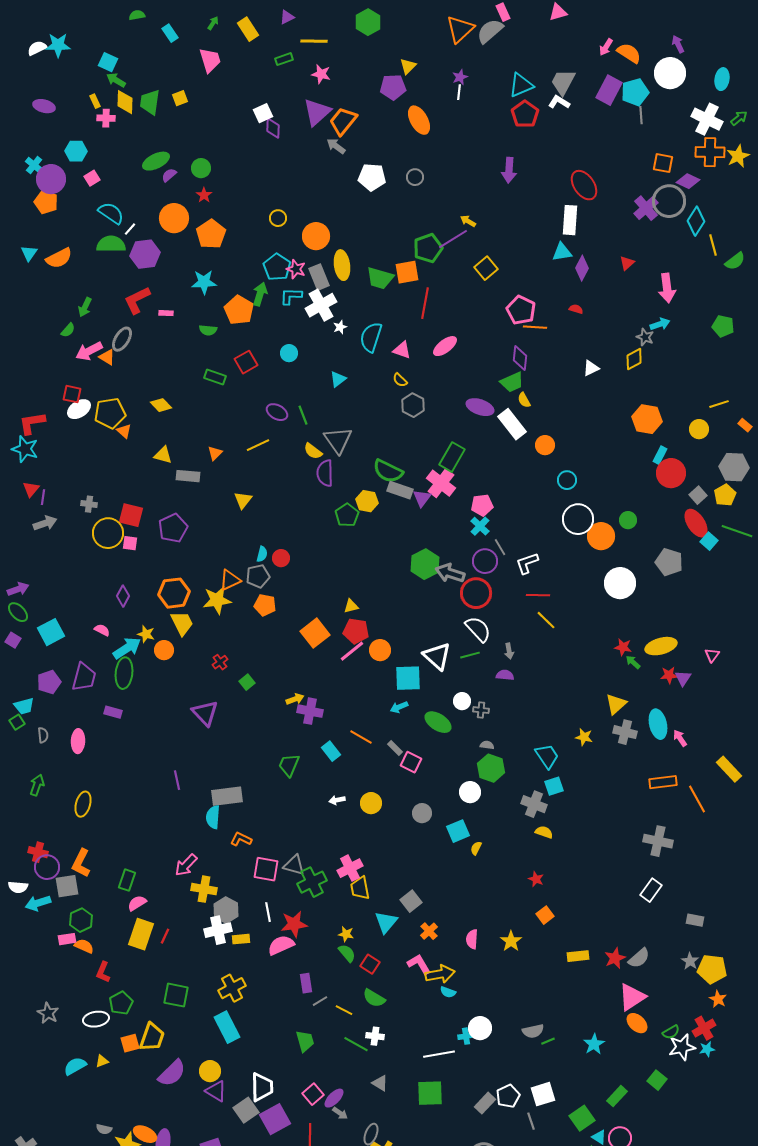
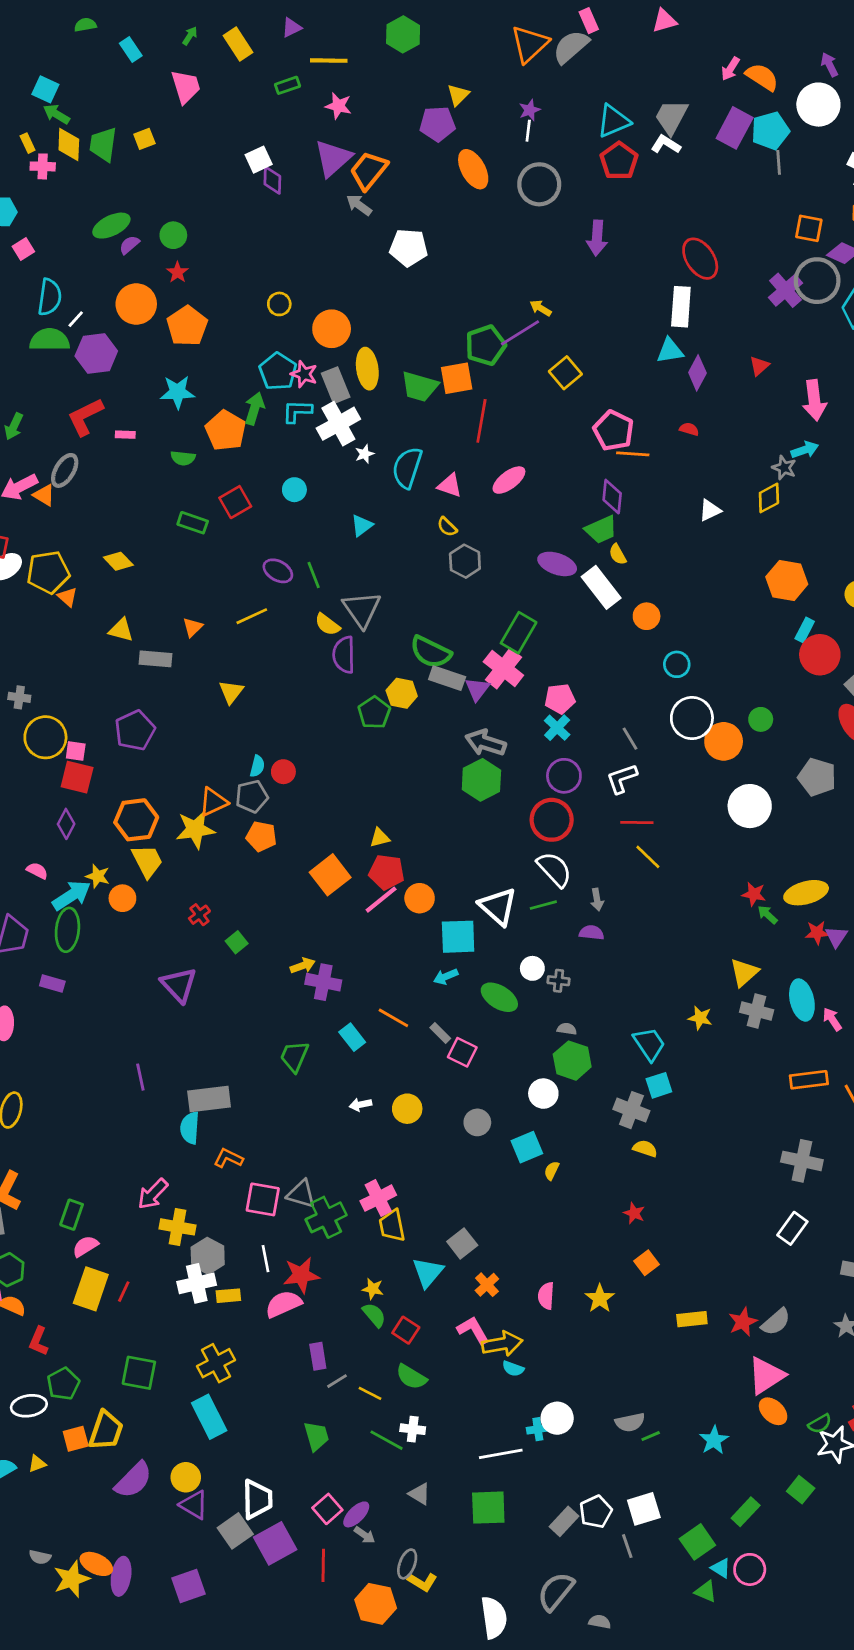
gray circle: (415, 177) -> (539, 184), moved, size x1.8
cyan semicircle: (111, 213) -> (50, 297), turned 64
red square: (131, 515) -> (77, 777), moved
gray line: (500, 547) -> (630, 739), moved
gray arrow: (450, 573) -> (486, 743), moved

